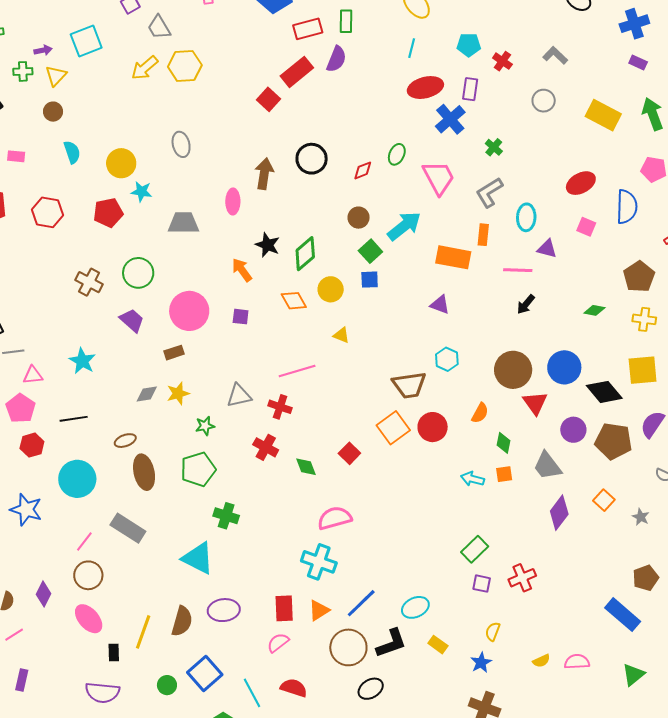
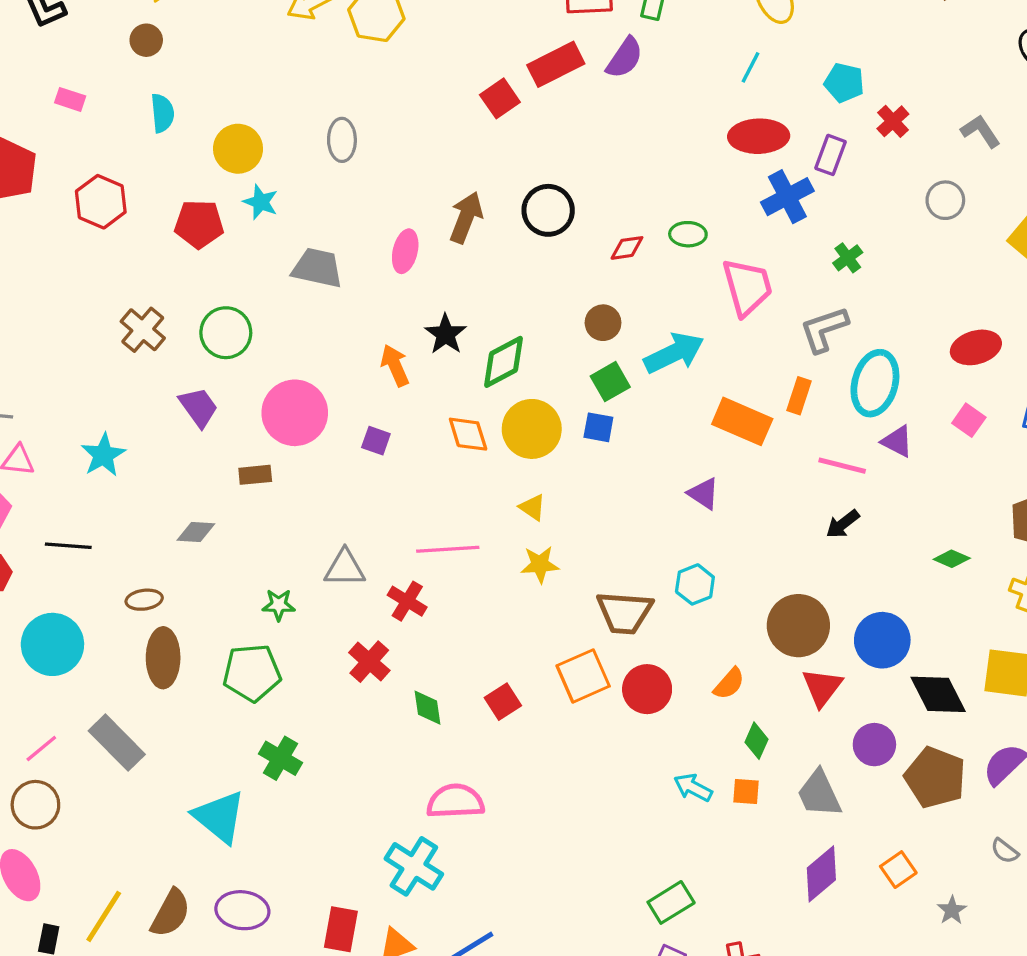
green ellipse: (397, 154) -> (688, 234), turned 55
cyan ellipse: (526, 217) -> (875, 383), size x1.4
yellow circle: (331, 289) -> (532, 429), size x1.4
yellow star: (178, 393) -> (540, 564), moved

